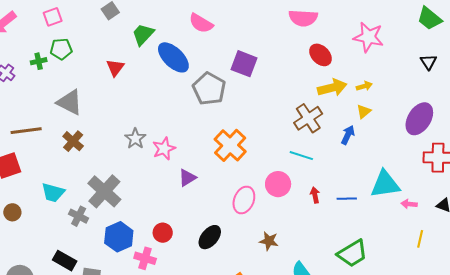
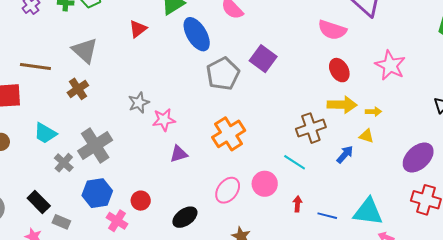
yellow triangle: (364, 111) -> (366, 136), turned 42

